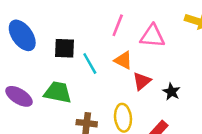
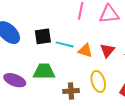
orange triangle: (123, 60) -> (85, 51), moved
cyan line: (90, 63) -> (65, 44), turned -36

